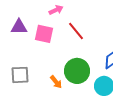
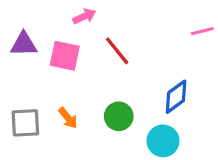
green circle: (77, 71) -> (119, 116), size x0.7
orange arrow: (56, 82) -> (68, 118), moved

